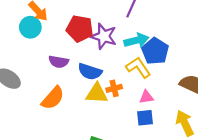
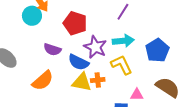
purple star: (104, 36) -> (95, 47), moved
blue pentagon: (155, 51) -> (157, 50), moved
pink triangle: (146, 97) -> (137, 95), moved

